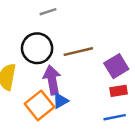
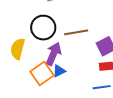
purple arrow: (52, 80) -> (54, 54), turned 30

